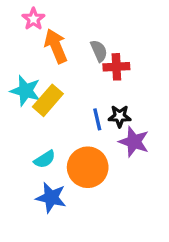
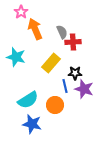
yellow rectangle: (48, 100) -> (51, 63), moved
blue line: (97, 119) -> (65, 86), moved
cyan semicircle: (45, 159) -> (28, 100), size x1.5
orange circle: (88, 167) -> (55, 105), size x0.7

